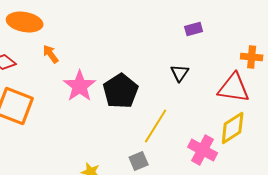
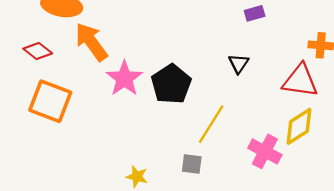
orange arrow: (51, 54) -> (91, 42), size x1.8
gray square: (139, 161) -> (192, 164), turned 30

